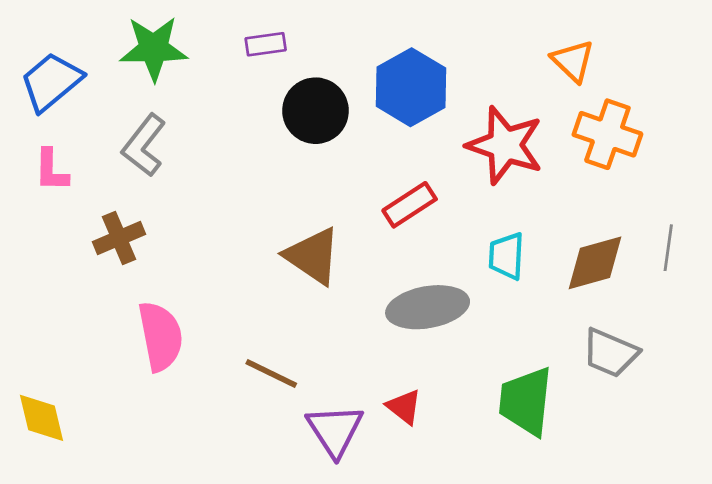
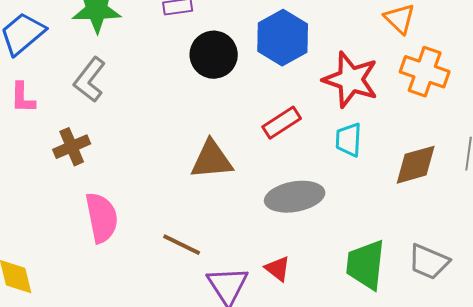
brown triangle: (313, 256) -> (212, 160), turned -39
cyan trapezoid: (506, 256) -> (349, 140), moved
gray trapezoid: (610, 353) -> (429, 262), moved

